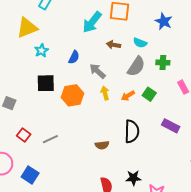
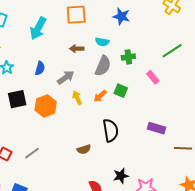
cyan arrow: (92, 22) -> (38, 28), moved
gray arrow: (97, 71) -> (66, 77), turned 114
purple rectangle: (171, 126) -> (157, 128), moved

